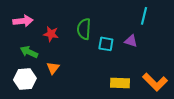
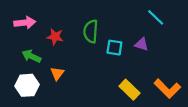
cyan line: (144, 16) -> (156, 17), turned -60
yellow rectangle: (120, 83) -> (130, 90), turned 42

